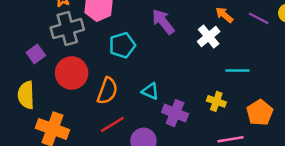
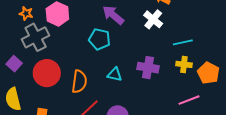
cyan pentagon: (122, 45) -> (99, 39), moved, turned -30
yellow cross: (216, 101) -> (184, 64), moved
purple cross: (175, 113) -> (148, 68), moved

